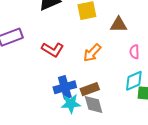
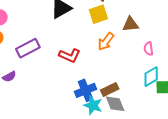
orange arrow: (92, 53) -> (106, 41), moved
cyan star: (71, 104) -> (93, 105), turned 30

